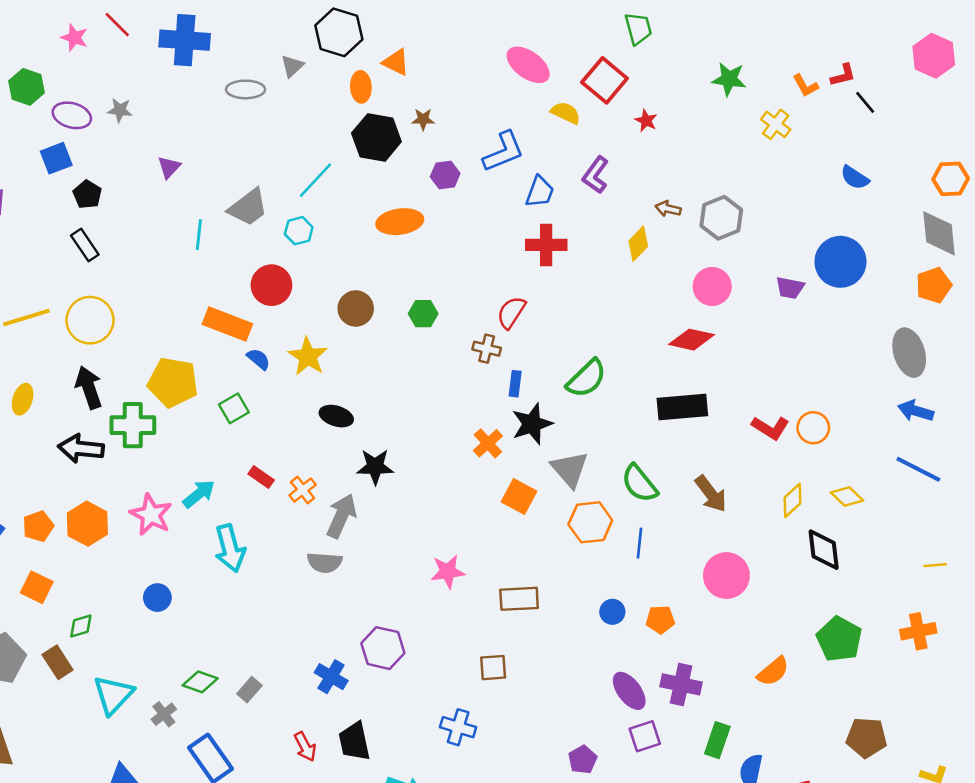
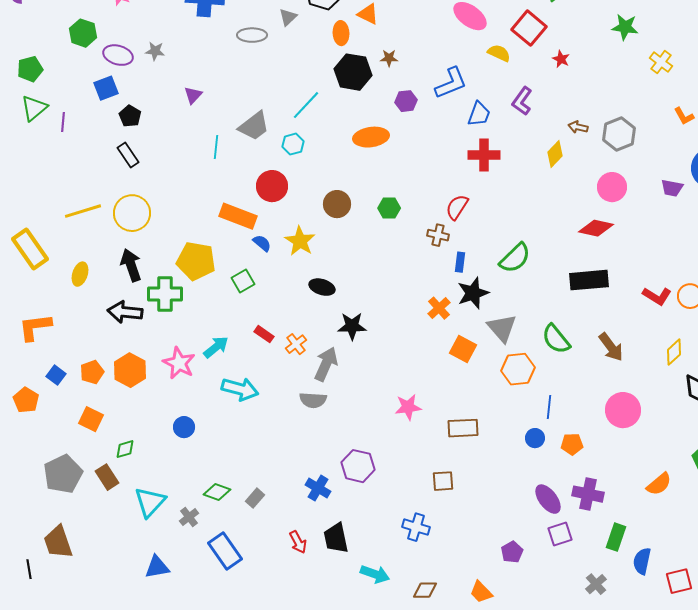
orange L-shape: (805, 86) -> (684, 116), moved
blue line: (640, 543) -> (549, 407), moved
cyan arrow: (230, 548) -> (240, 389), turned -60

